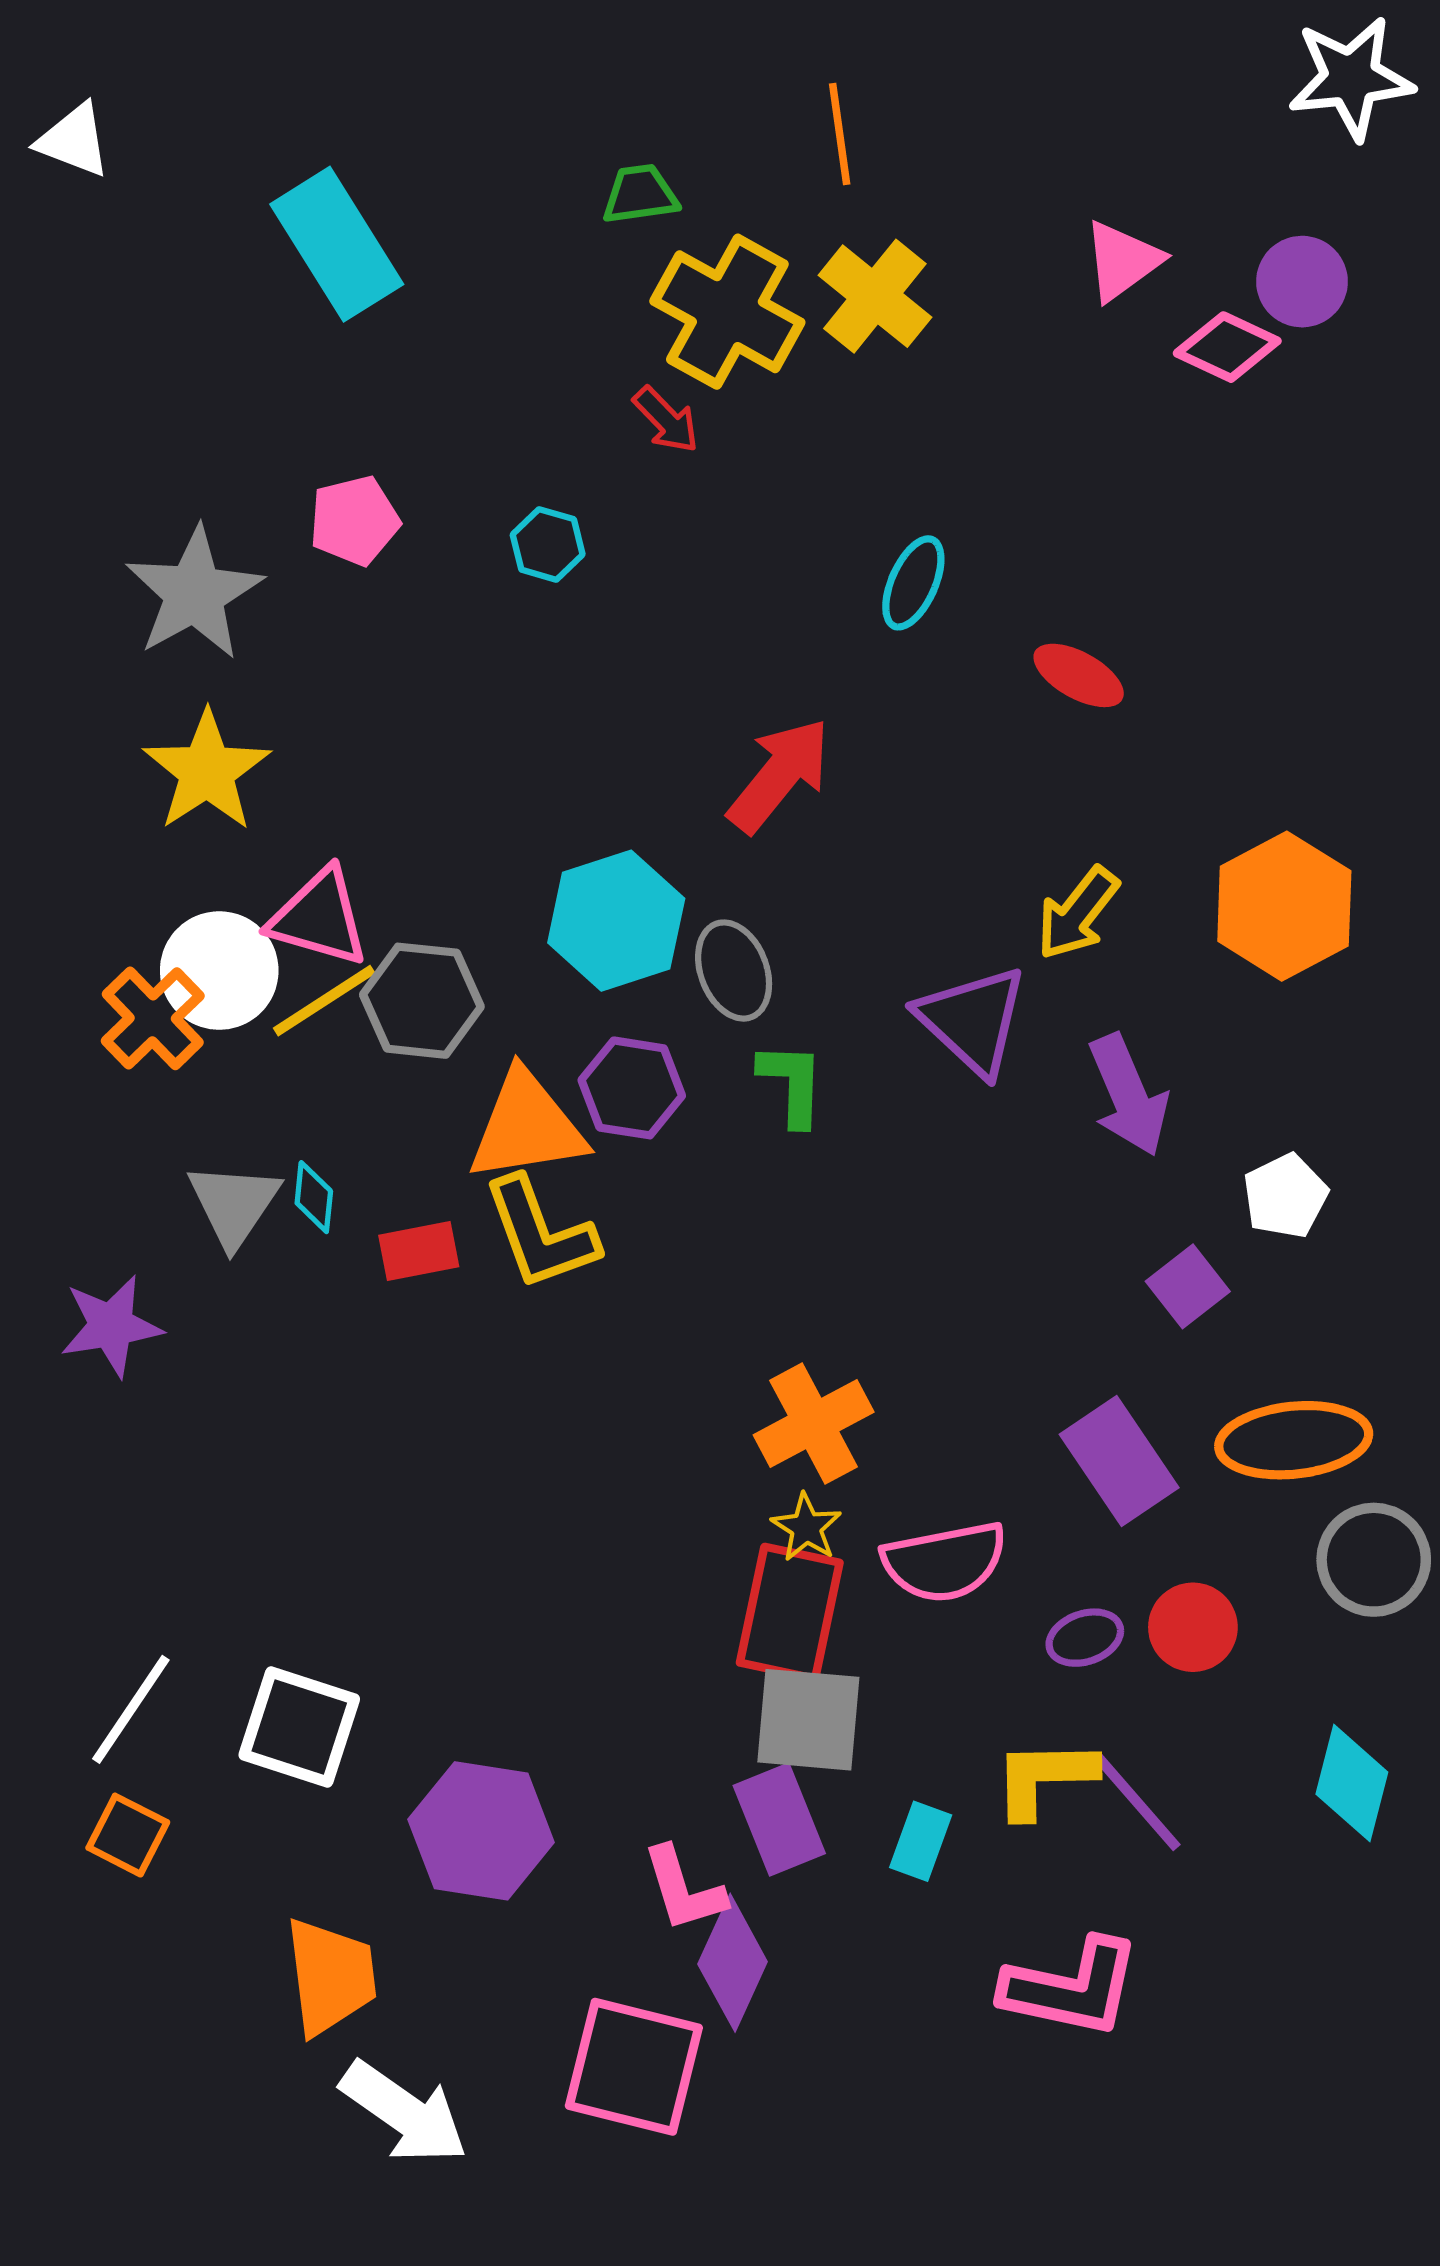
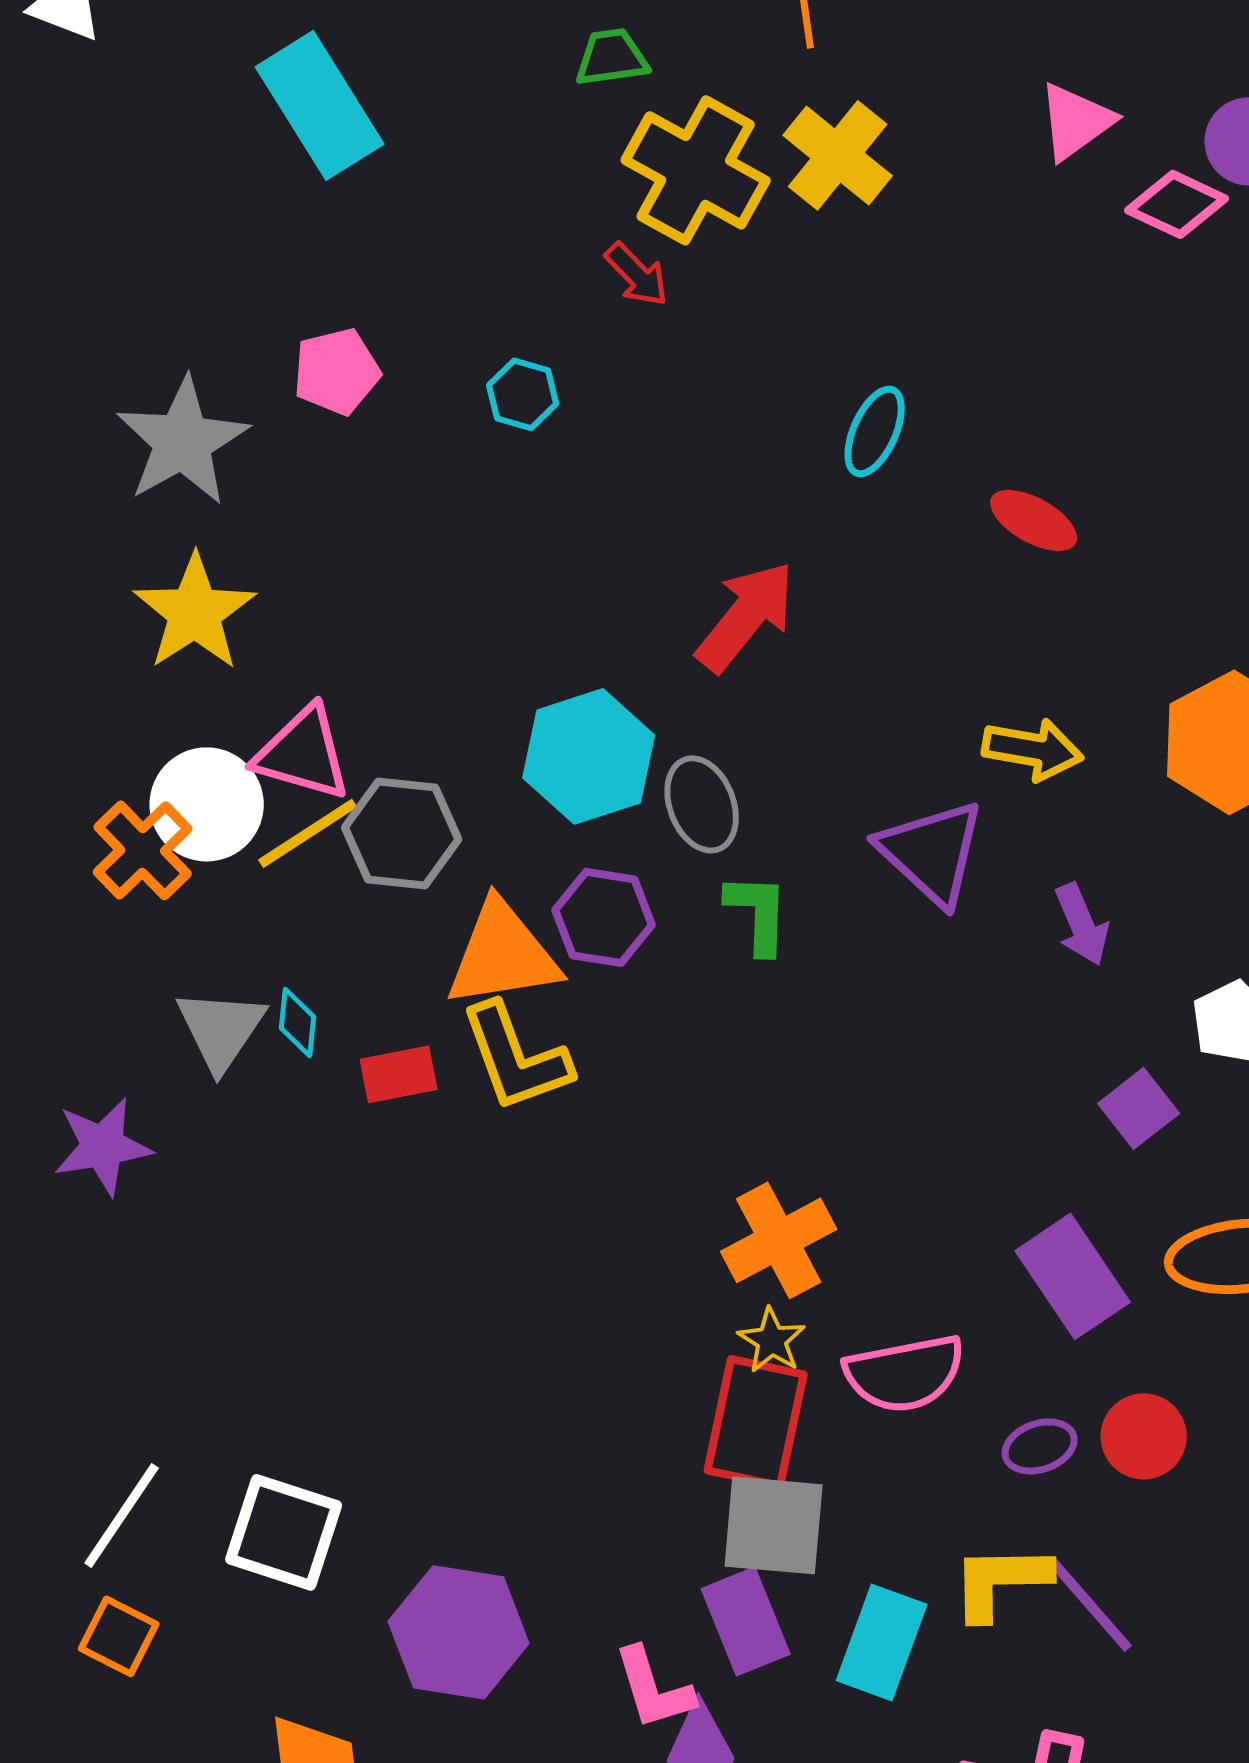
yellow arrow: (1078, 913) -> (1033, 749), turned -118
purple arrow: (1128, 1095) -> (1082, 924), size x0.7
cyan rectangle: (921, 1841) -> (882, 1642), size x1.5

